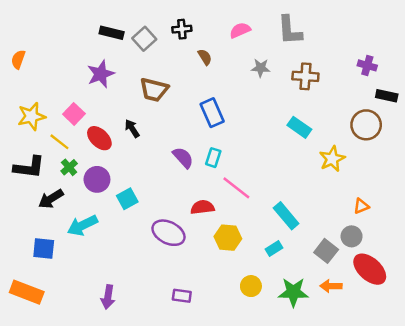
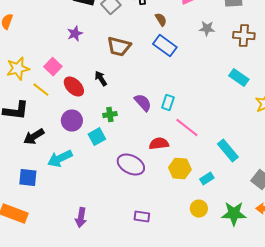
purple star: (101, 74) -> (75, 34), size x0.7
blue rectangle: (212, 113) -> (165, 46), moved, turned -30
green cross: (69, 167) -> (110, 115), moved, turned 32
cyan rectangle: (274, 248) -> (207, 179), moved

